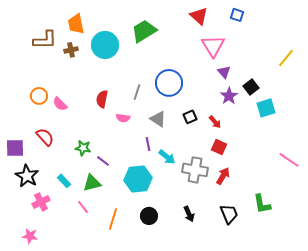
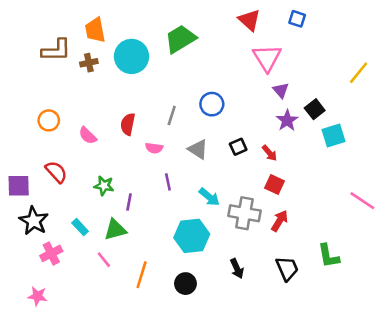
blue circle: (169, 83) -> (212, 104), size x0.7
pink semicircle: (60, 104) -> (88, 135), moved
purple line: (148, 144) -> (168, 182), moved
purple line: (103, 161) -> (129, 202), turned 64
cyan hexagon: (138, 179) -> (192, 236), moved
black circle: (149, 216) -> (185, 284), moved

